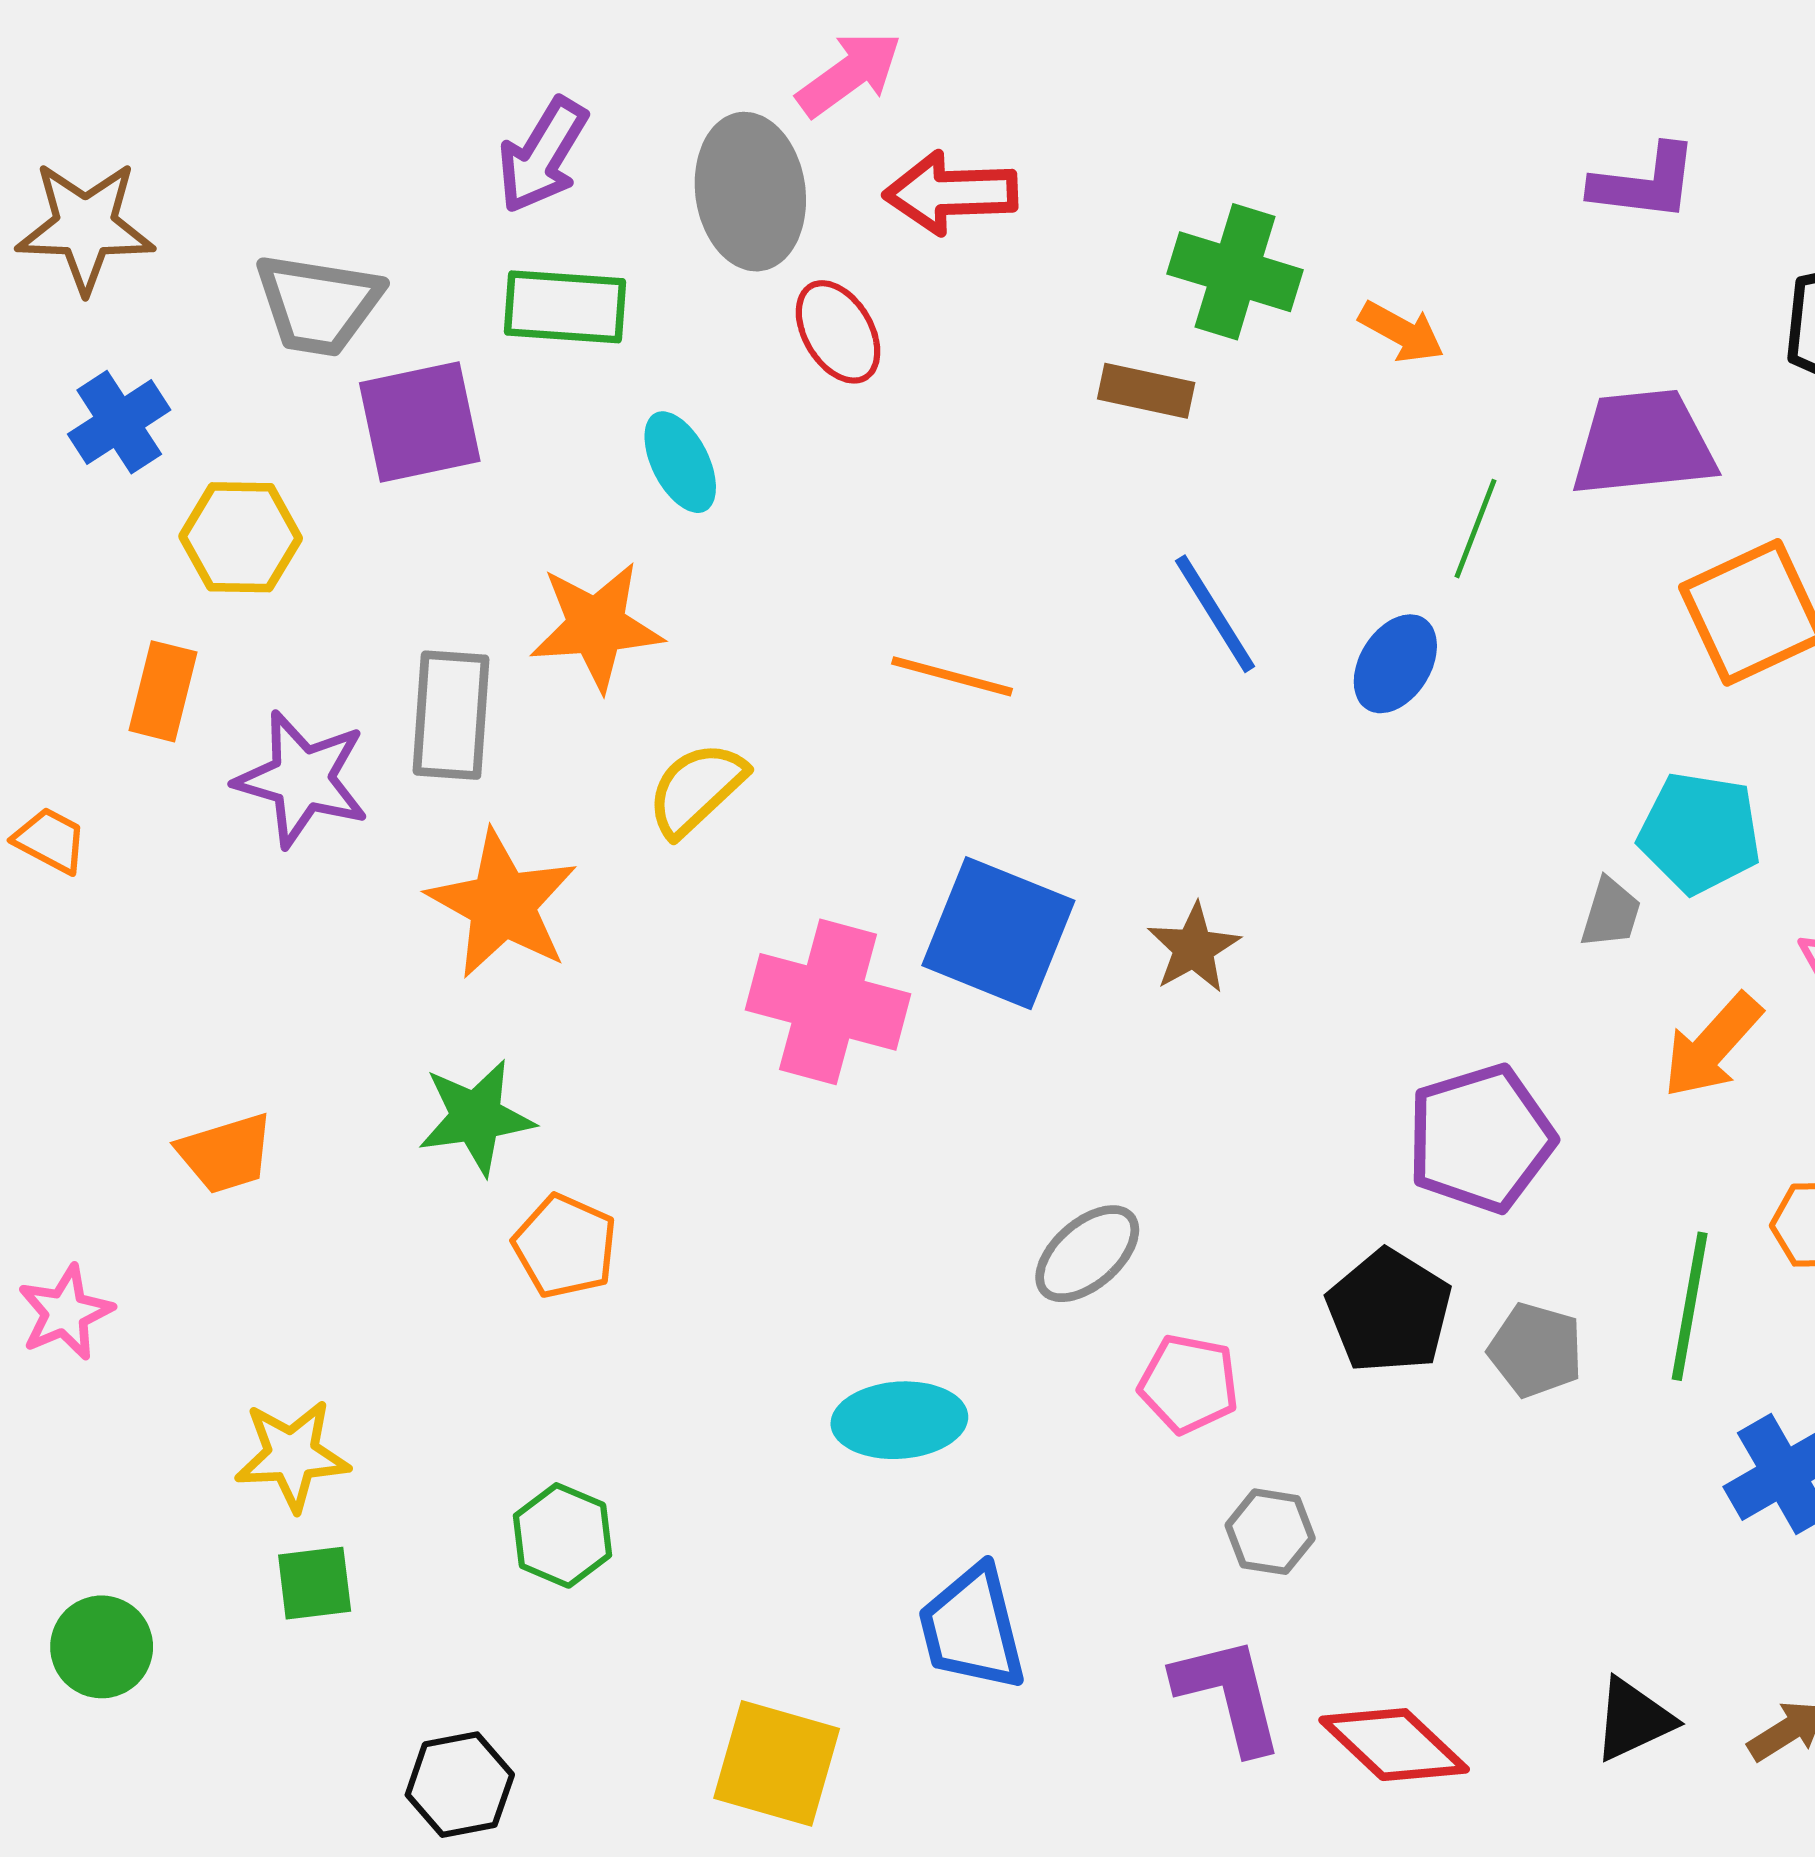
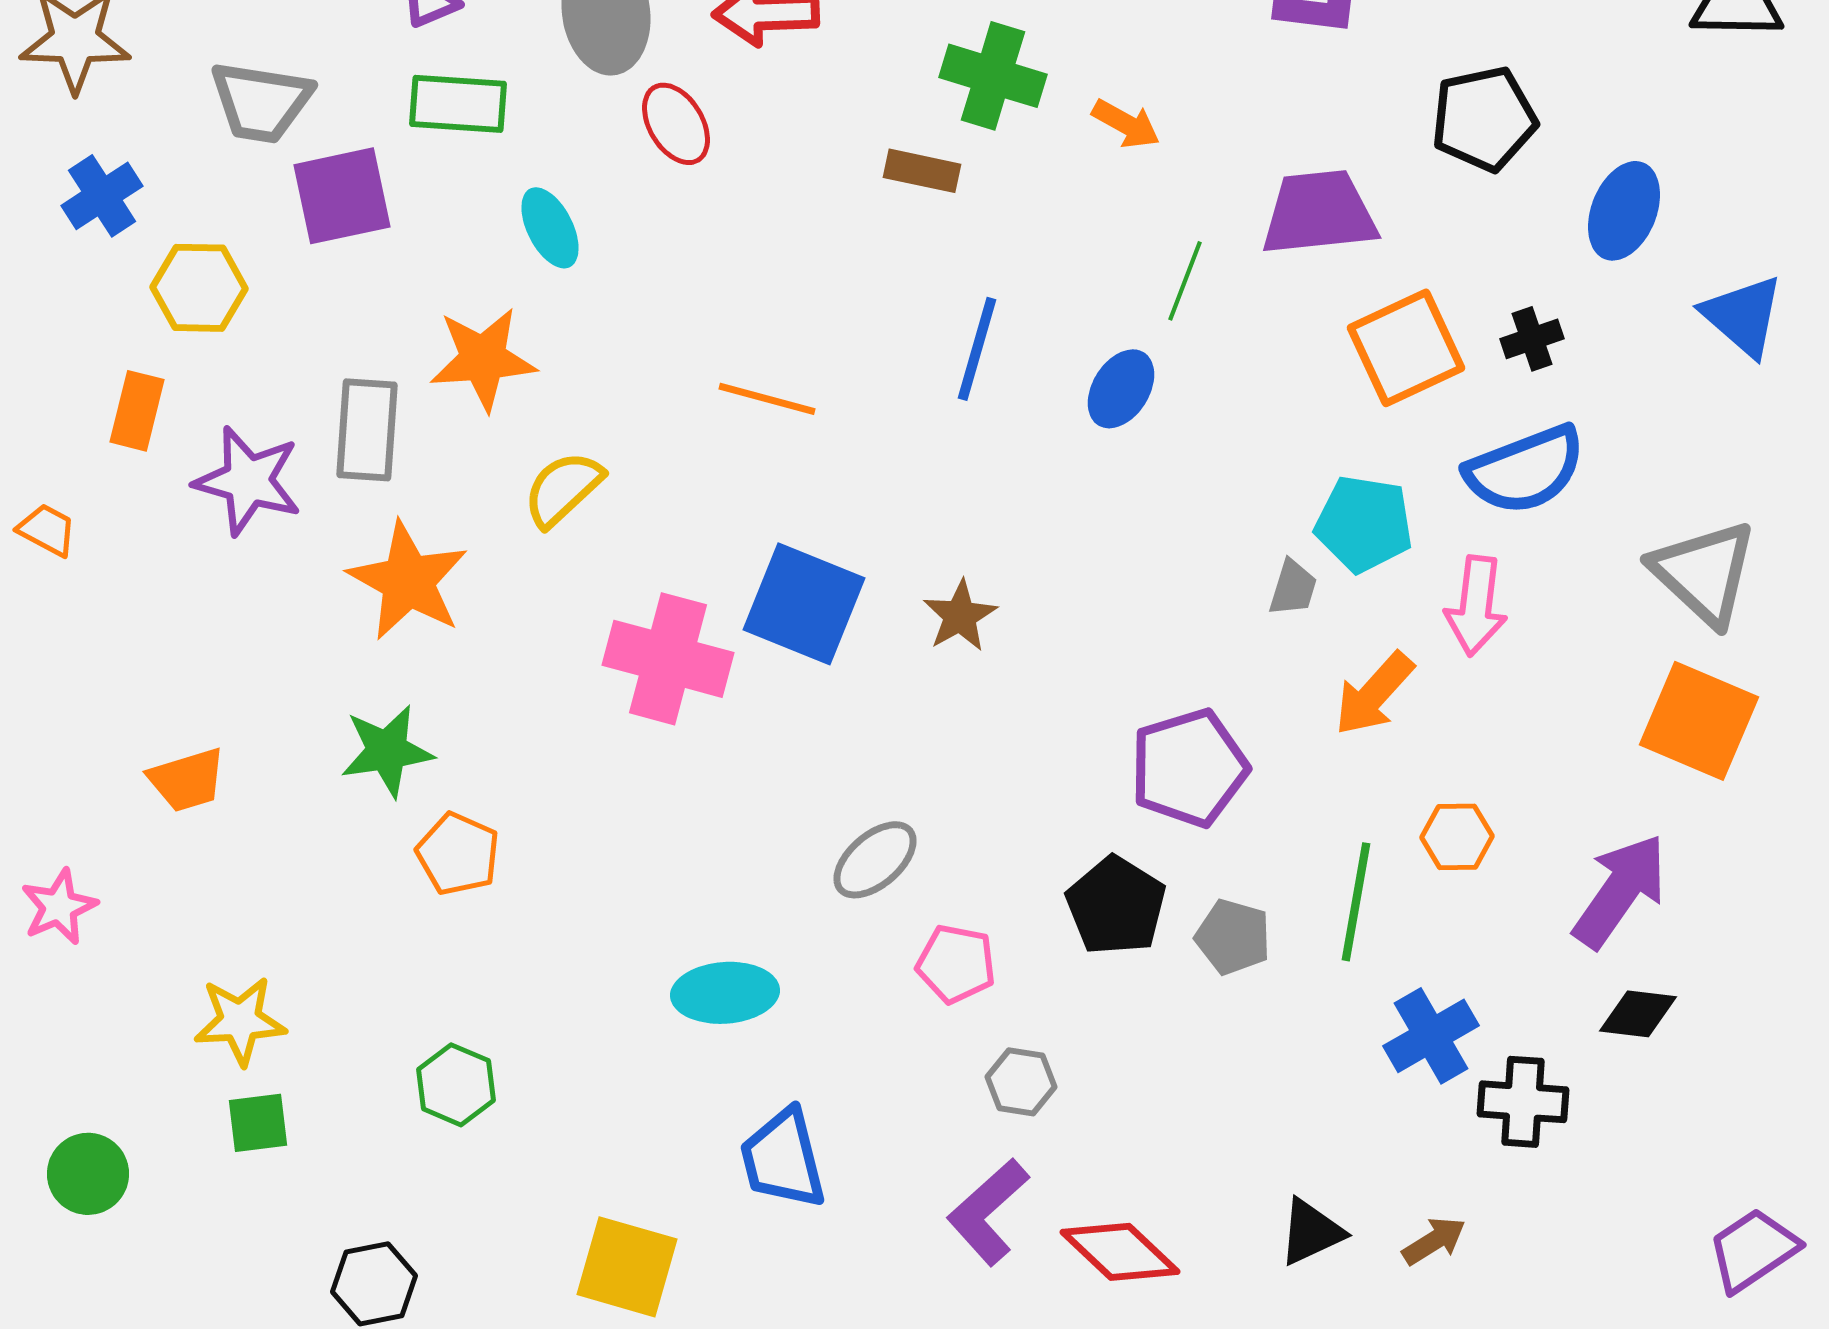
blue line: (1215, 614) -> (977, 349), turned 48
purple L-shape: (1229, 1694) -> (988, 1212), turned -118

